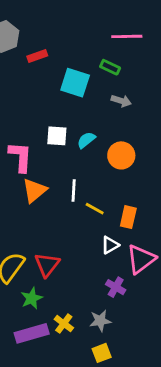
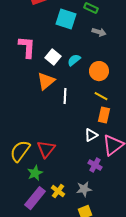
white square: (57, 136) -> (53, 57), turned 35
pink L-shape: (20, 157) -> (27, 47), moved
orange triangle: (34, 190) -> (46, 81), moved
yellow line: (95, 209) -> (101, 96), moved
purple rectangle: (32, 333) -> (35, 198), turned -35

